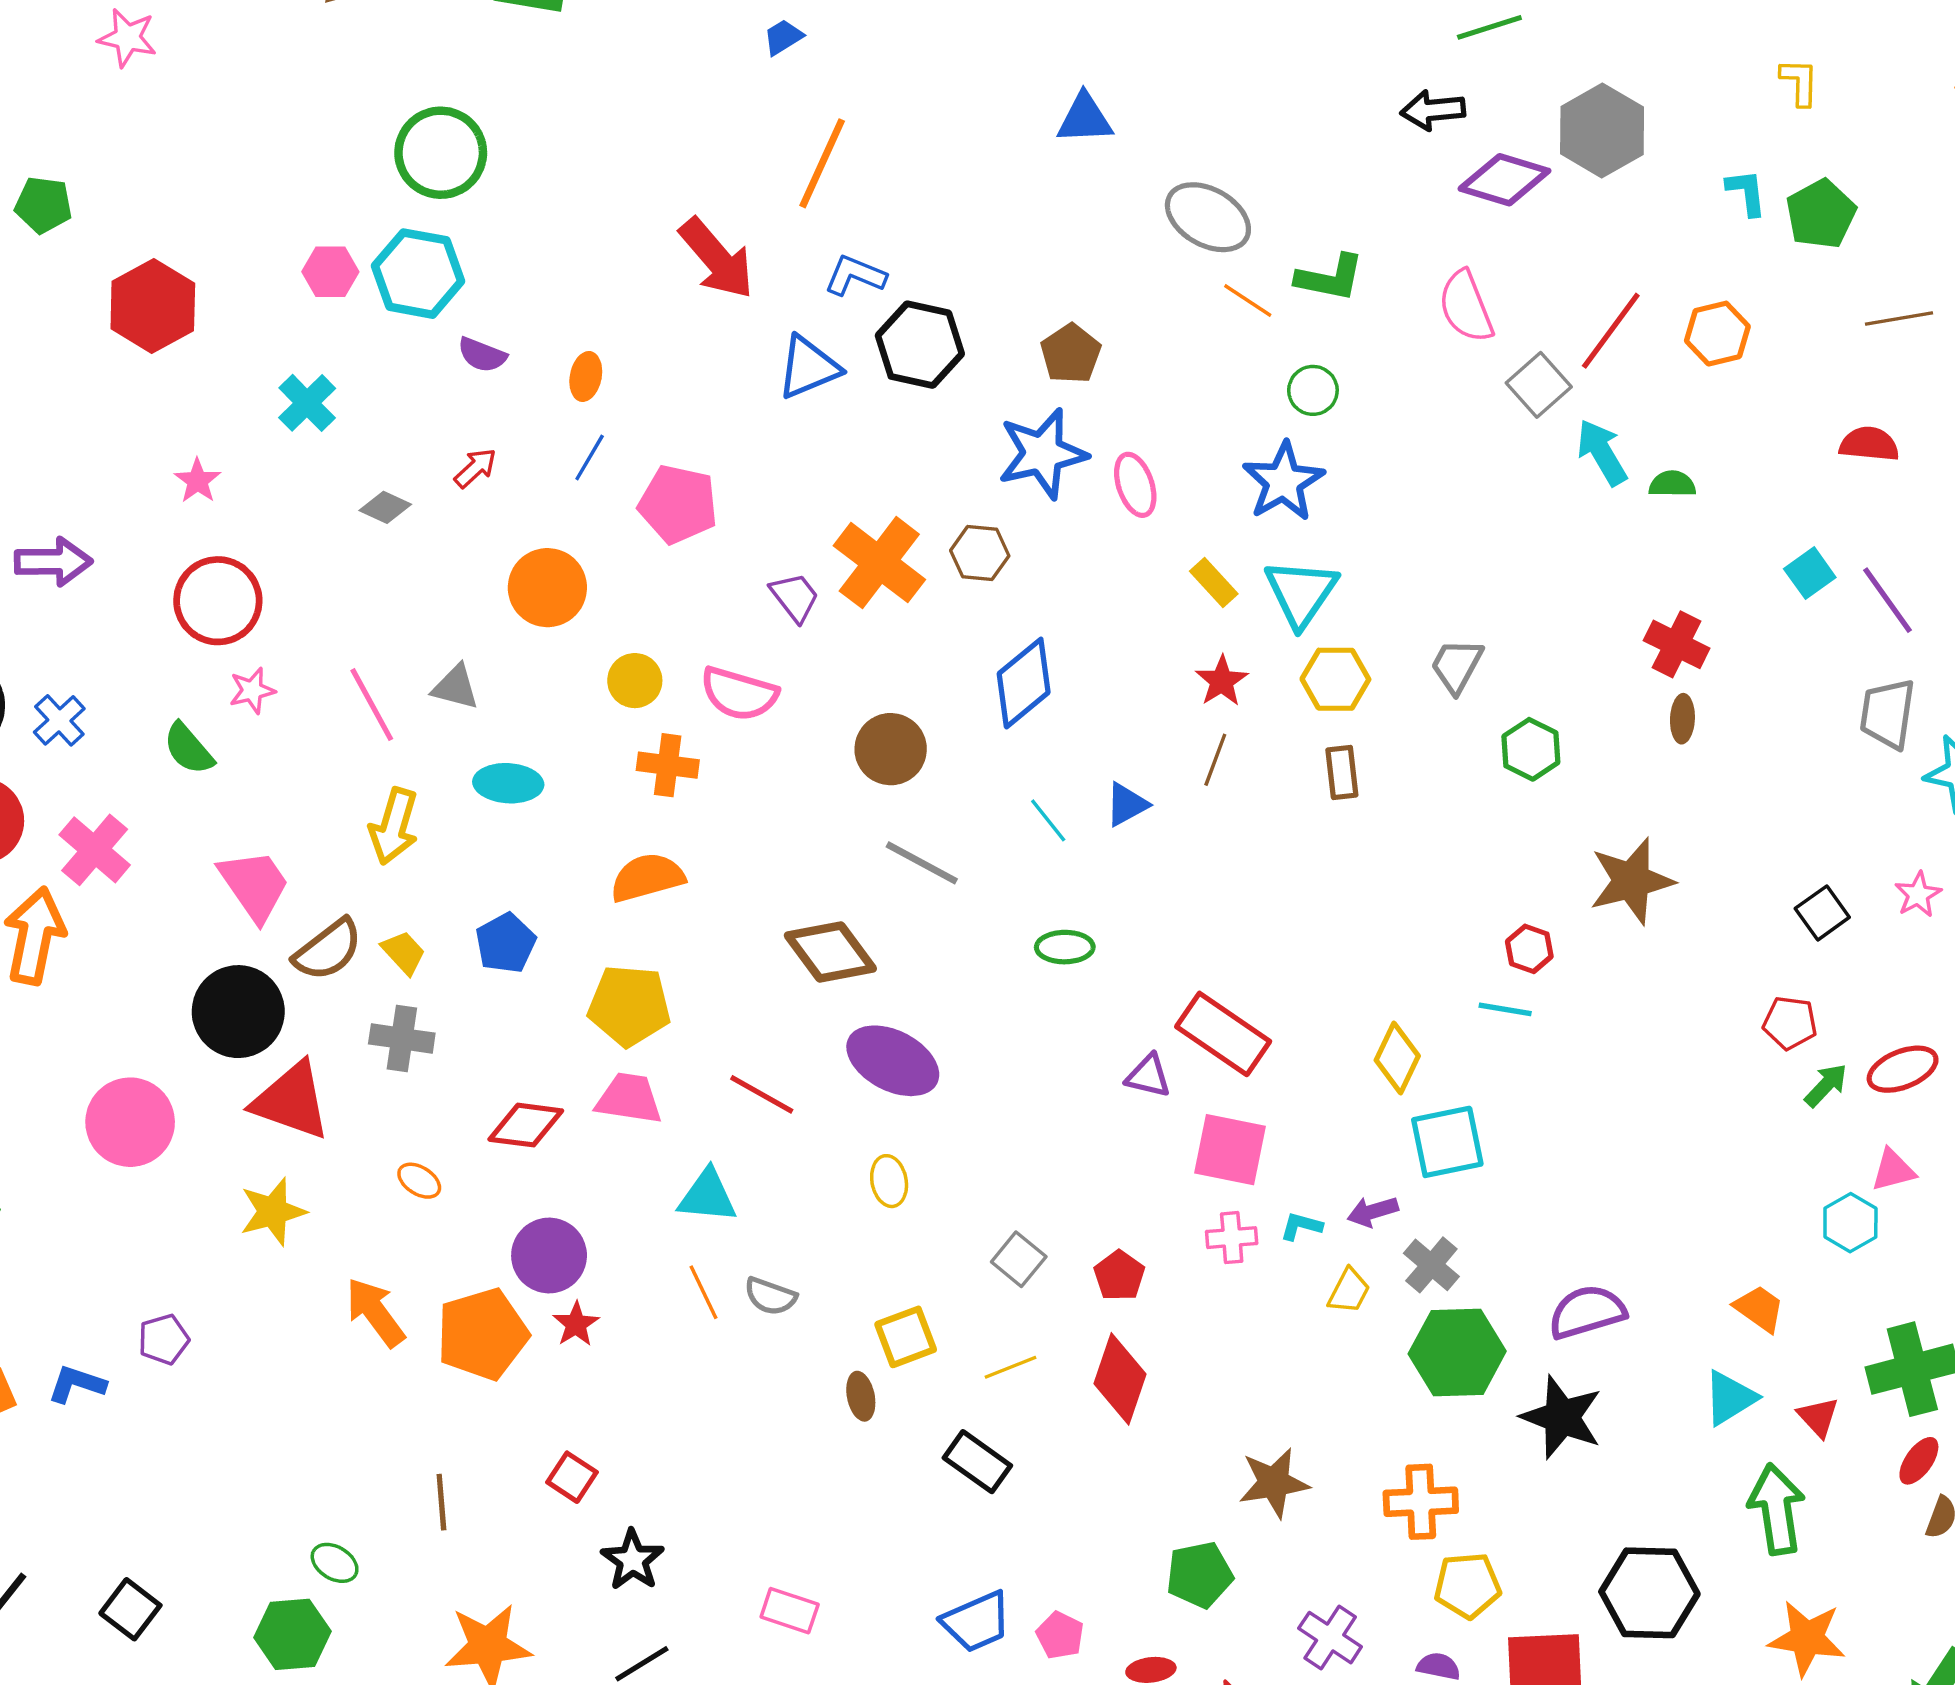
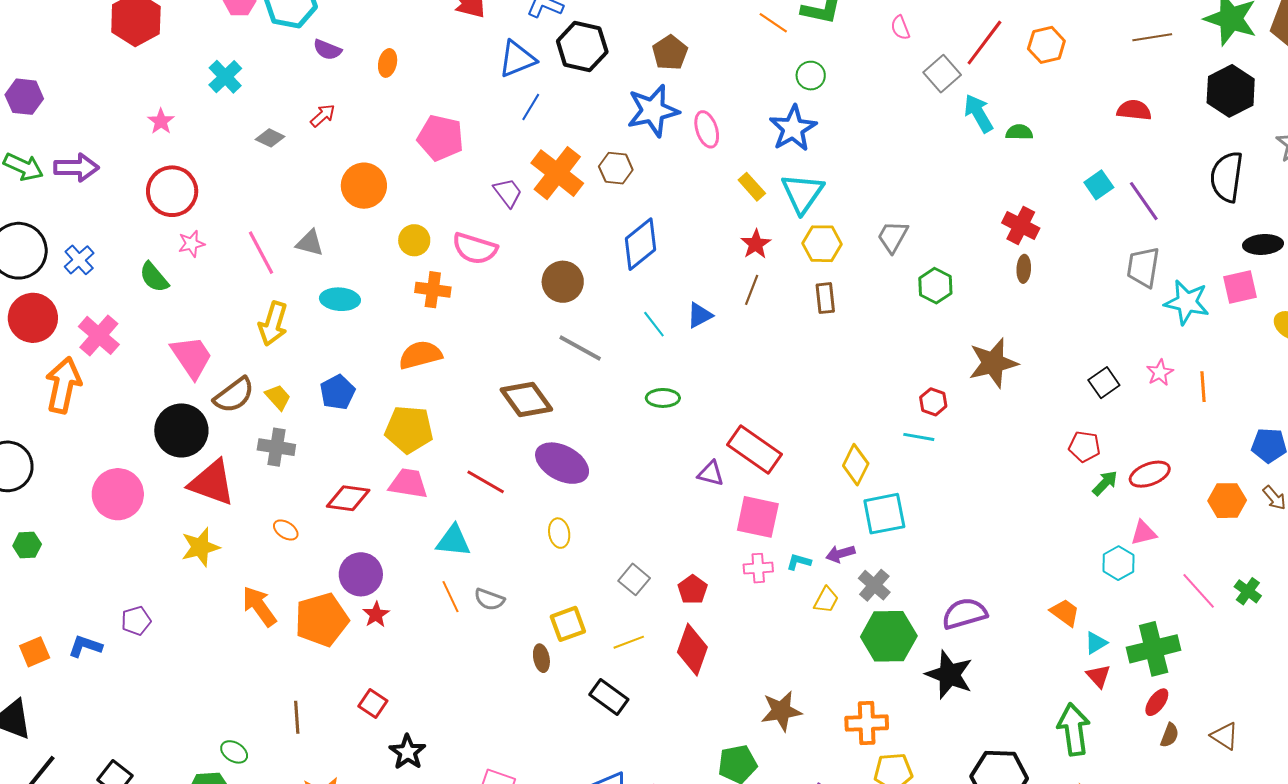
pink semicircle: (1466, 307) -> (900, 28), size x0.6
blue line: (590, 458) -> (531, 107), moved
cyan triangle: (1730, 1398) -> (1096, 643), moved, size x0.7

